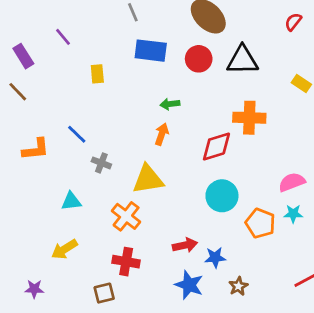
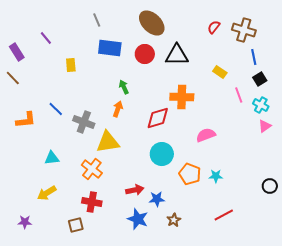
green arrow: (170, 104) -> (124, 87), turned 72
gray cross: (101, 163) -> (84, 122), moved, size x1.5
pink semicircle: (292, 182) -> (206, 135), moved
cyan star: (293, 214) -> (216, 176), moved

